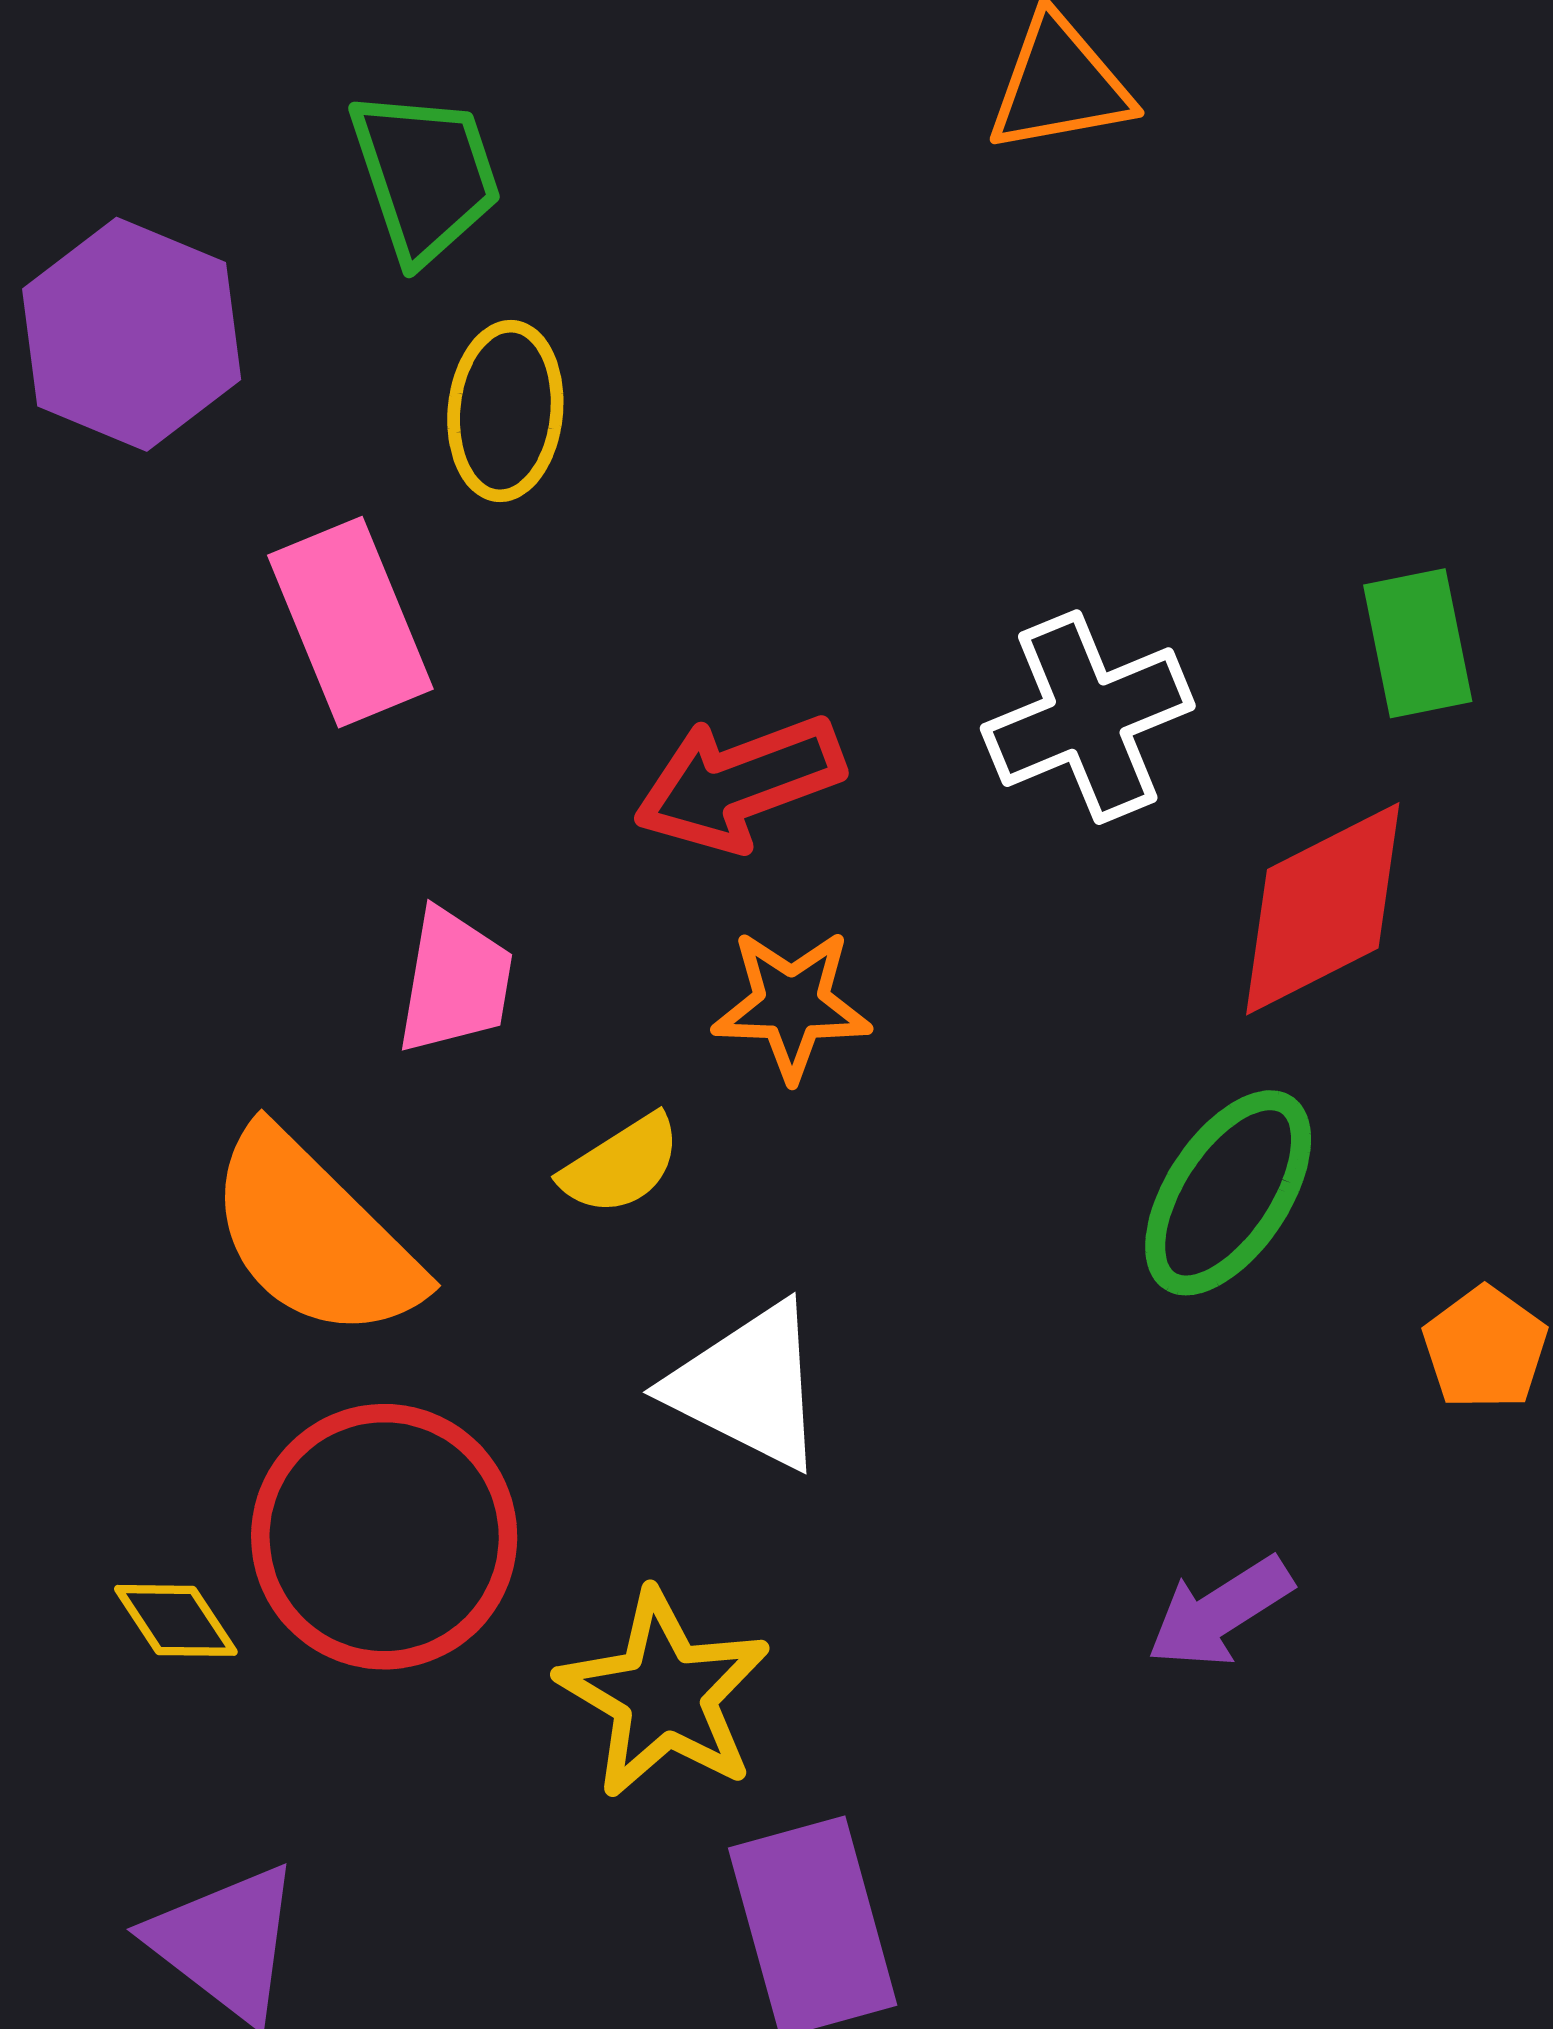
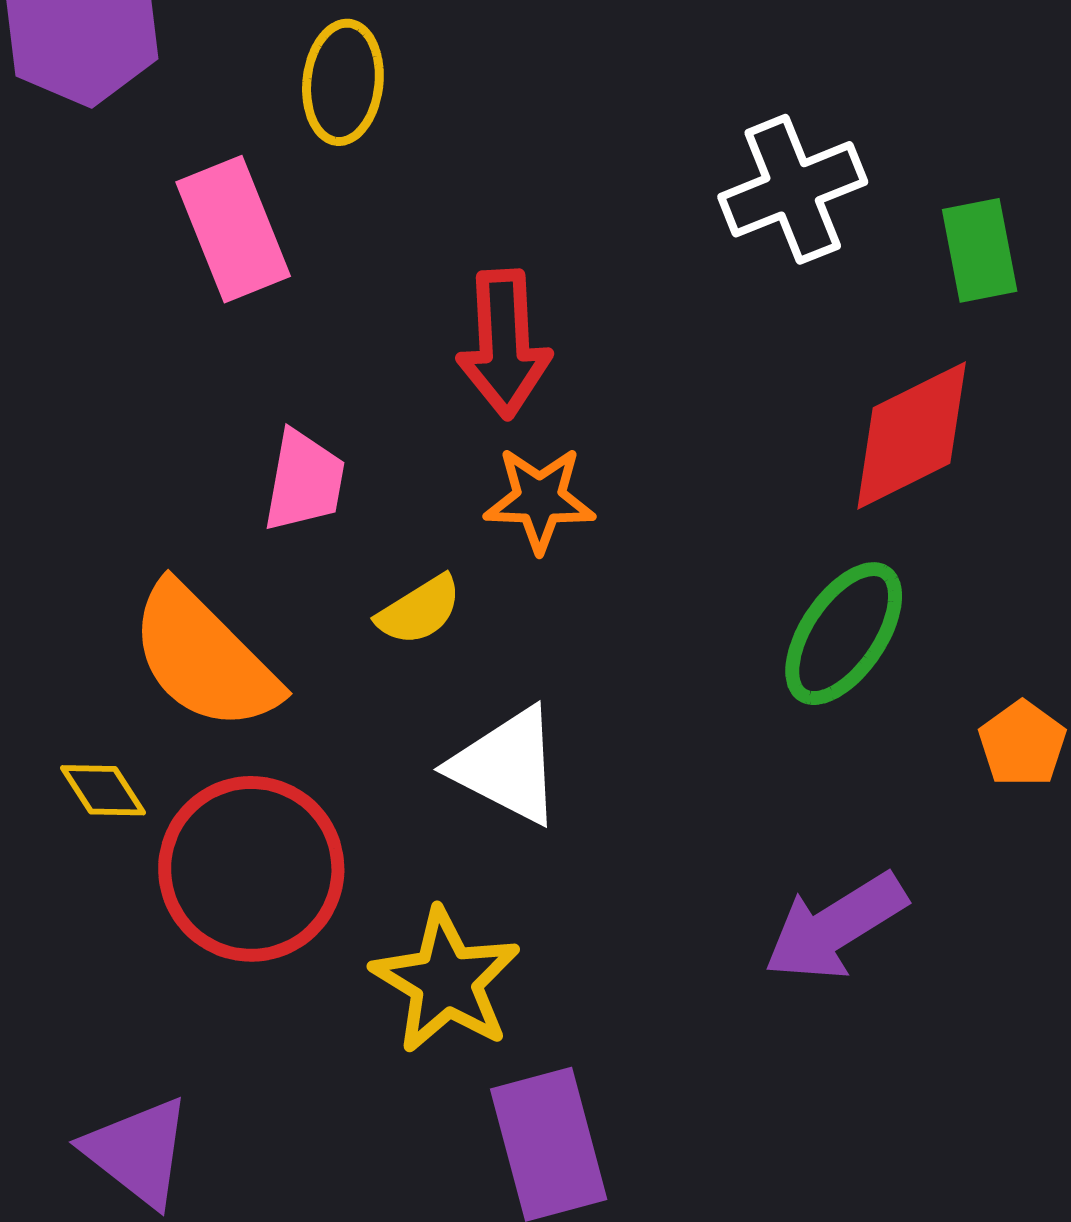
white cross: (1088, 717) -> (793, 189), moved
red arrow: (739, 783) -> (504, 344), turned -73
purple arrow: (1220, 1612) -> (835, 927), size x1.4
yellow diamond: (176, 1620) -> (103, 790), moved

